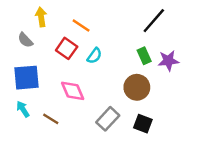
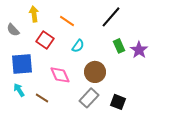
black line: (154, 21) -> (111, 17), moved
gray semicircle: (25, 40) -> (13, 30), moved
red square: (67, 48) -> (45, 40), moved
purple star: (168, 61) -> (139, 50), turned -30
brown circle: (137, 87) -> (95, 72), moved

